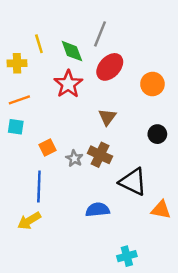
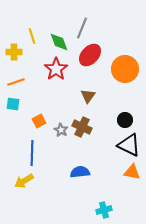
orange circle: (152, 84) -> (125, 69), size x1.4
black circle: (157, 134) -> (125, 120), moved
black triangle: (133, 182) -> (129, 145), moved

